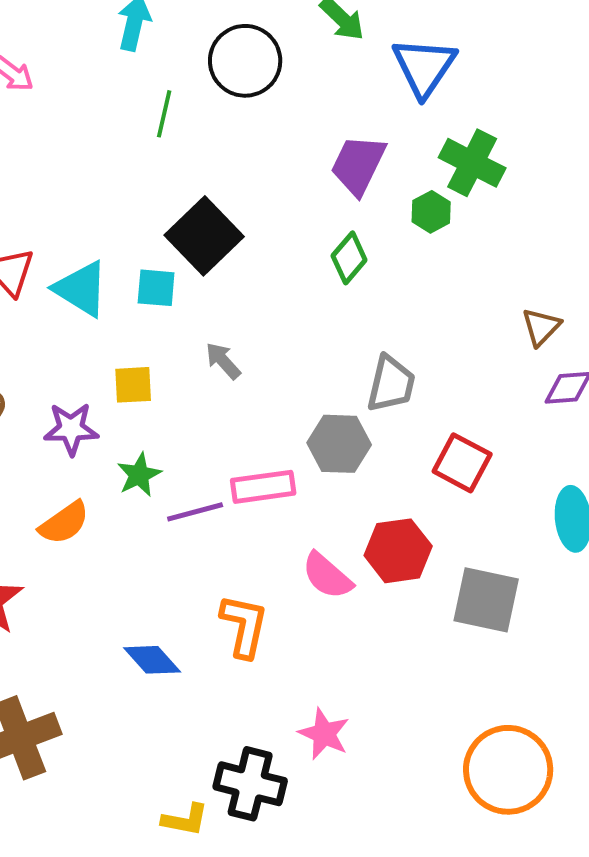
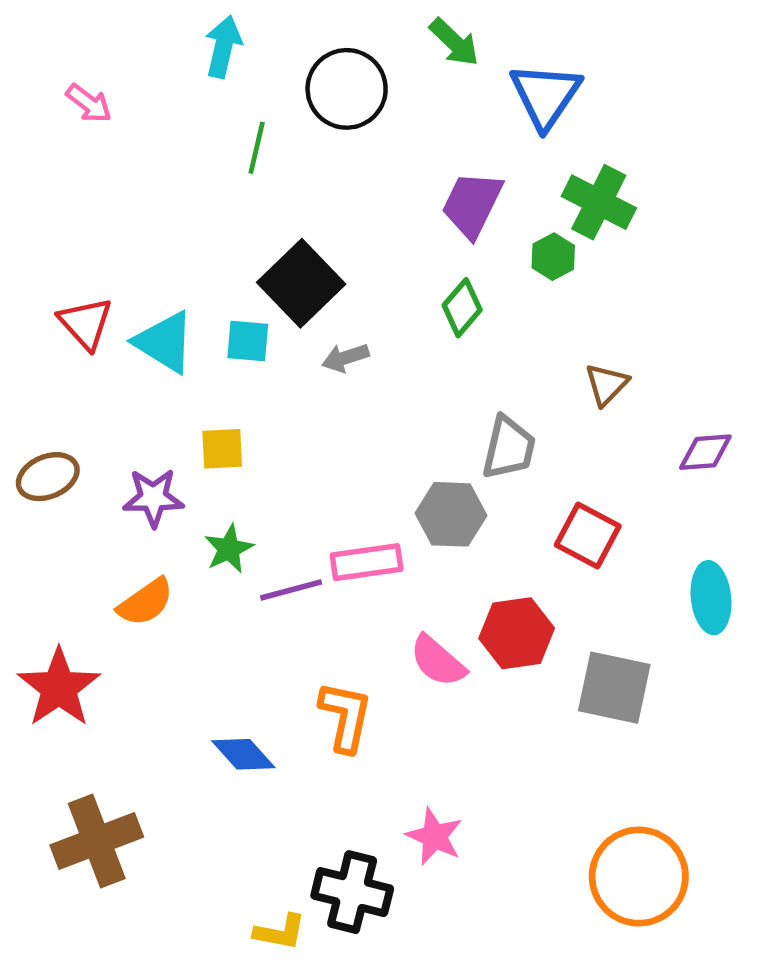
brown triangle: (541, 327) -> (607, 384), moved
gray arrow: (223, 361) -> (345, 358), moved, turned -66

